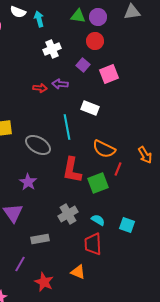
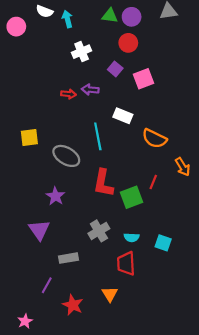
orange semicircle: (104, 149) -> (154, 139), moved
cyan semicircle: (98, 220) -> (132, 237), turned 152
orange triangle: (78, 272) -> (110, 294), turned 35

